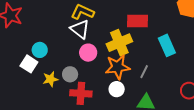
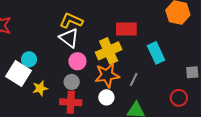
white square: (29, 64) -> (18, 73), size x1.4
gray circle: (70, 74) -> (72, 82), moved

